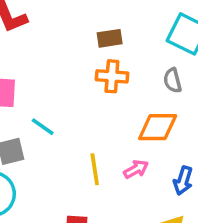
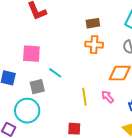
pink arrow: (136, 169) -> (108, 97), turned -104

